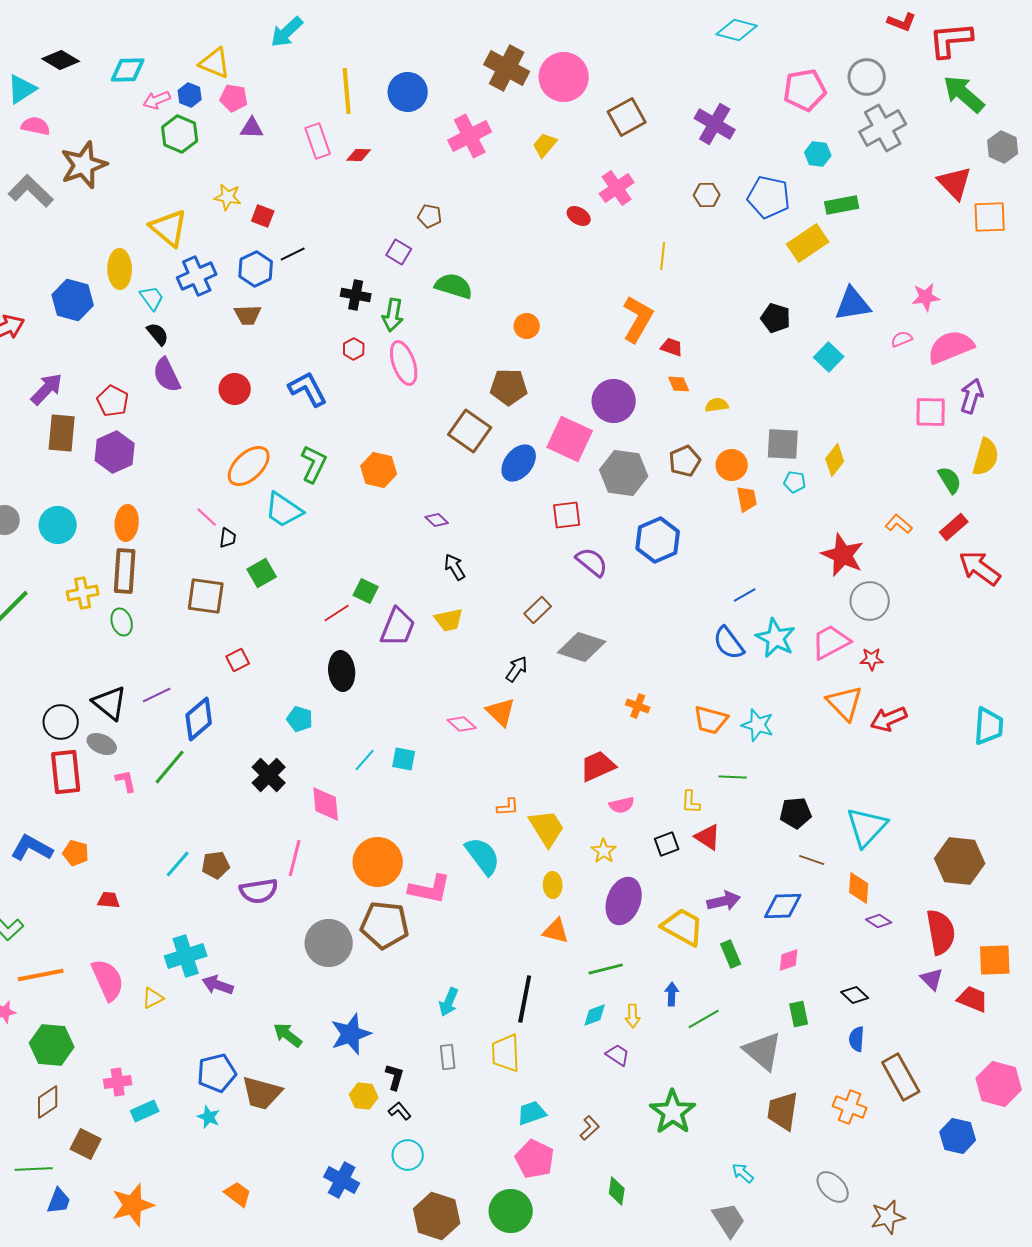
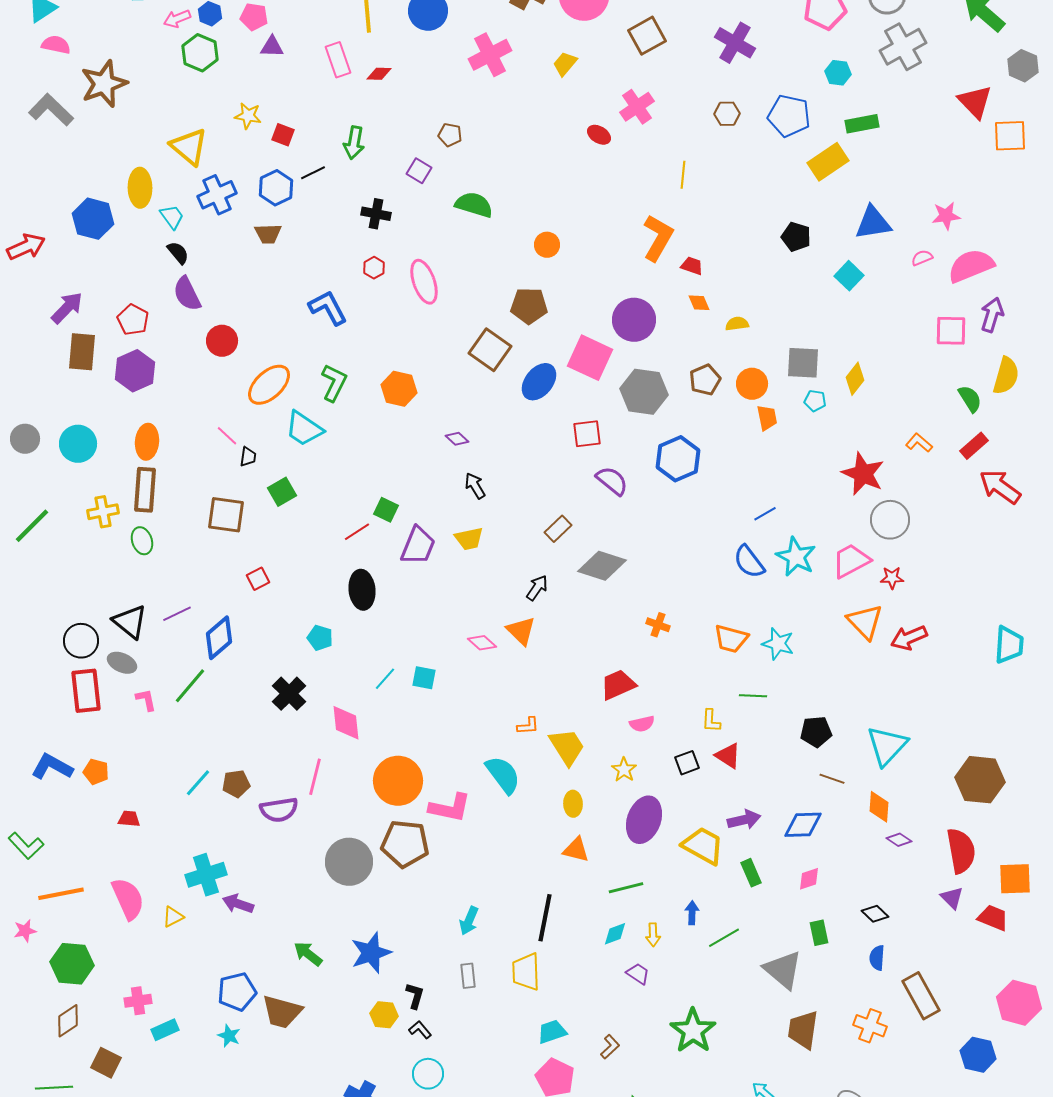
green arrow: (393, 315) -> (354, 143), moved
red circle: (235, 389) -> (222, 341), moved

